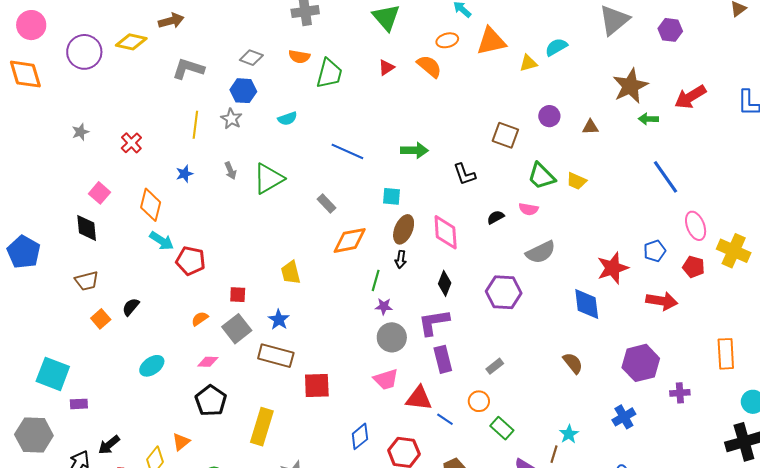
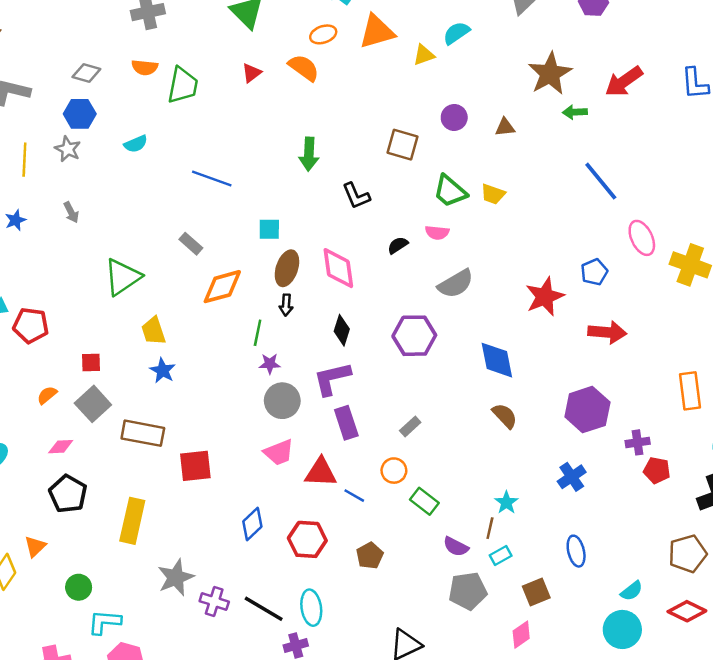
green arrow: (414, 150) -> (309, 154), moved, turned 96
green triangle: (268, 179) -> (123, 277), moved
red pentagon: (694, 267) -> (657, 470), moved
blue diamond: (587, 304) -> (497, 360), moved
blue star: (279, 320) -> (163, 371), moved

